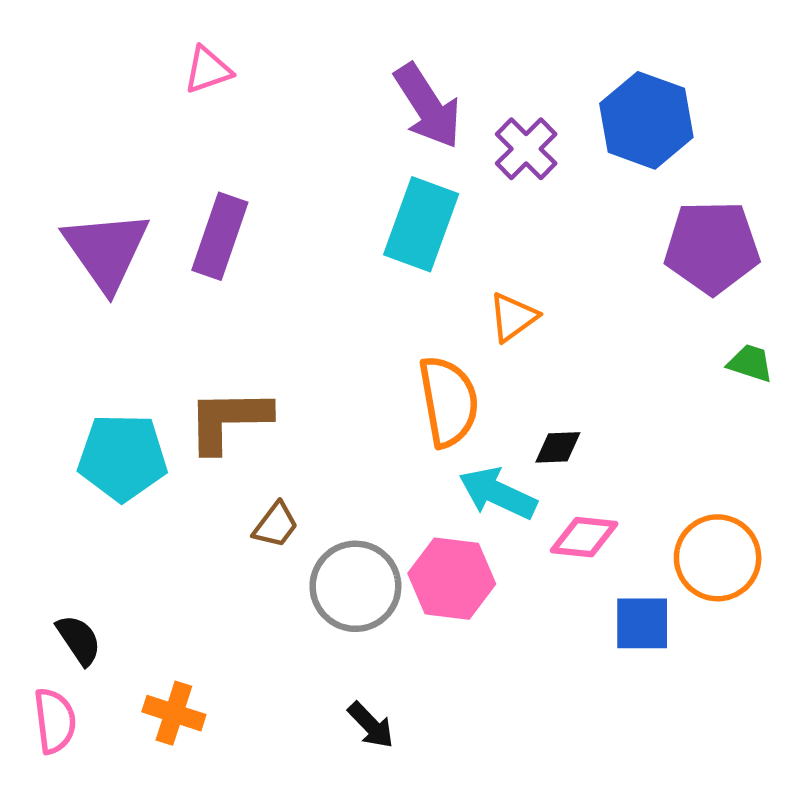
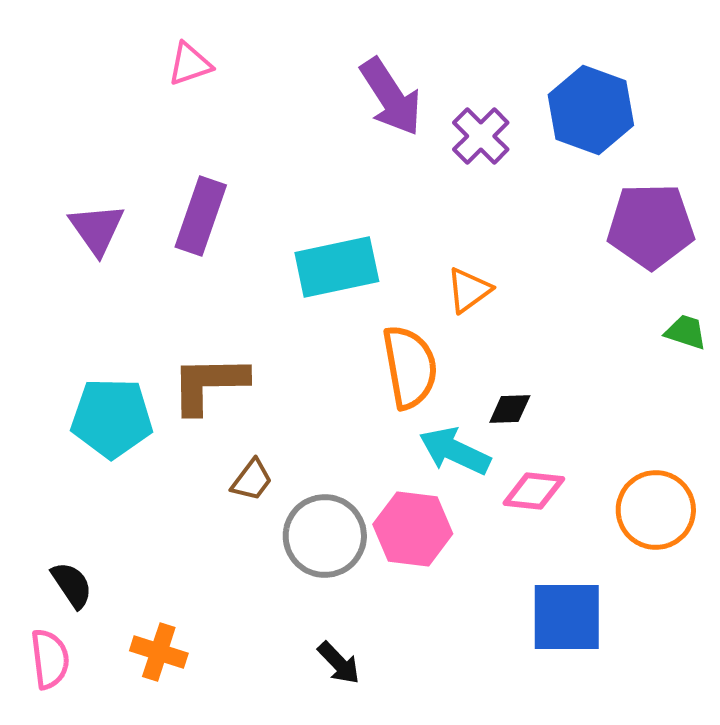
cyan rectangle: (421, 224) -> (337, 267), moved, turned 58
purple triangle: (106, 250) -> (97, 229), size x0.7
blue square: (642, 623) -> (567, 617), moved, size x1.4

